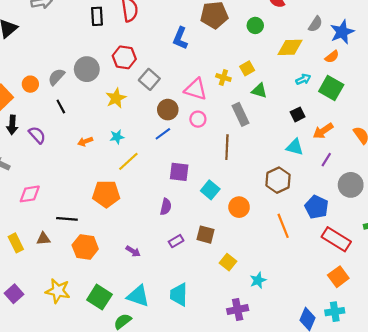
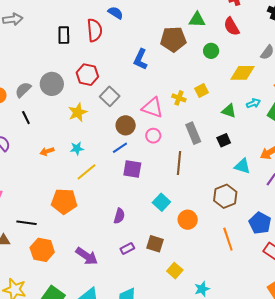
green triangle: (259, 91) -> (229, 111), moved
black square: (298, 114) -> (224, 140), moved
purple square: (179, 172) -> (132, 169), moved
purple arrow: (133, 251) -> (87, 256), size x1.6

